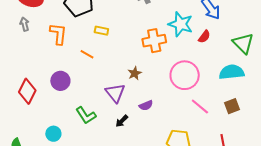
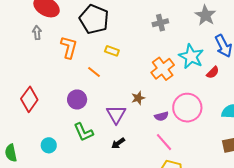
orange cross: (154, 41) -> (163, 69), turned -35
purple circle: (60, 81) -> (77, 100), moved
purple semicircle: (146, 105) -> (161, 116), moved
pink line: (200, 107) -> (164, 142), moved

